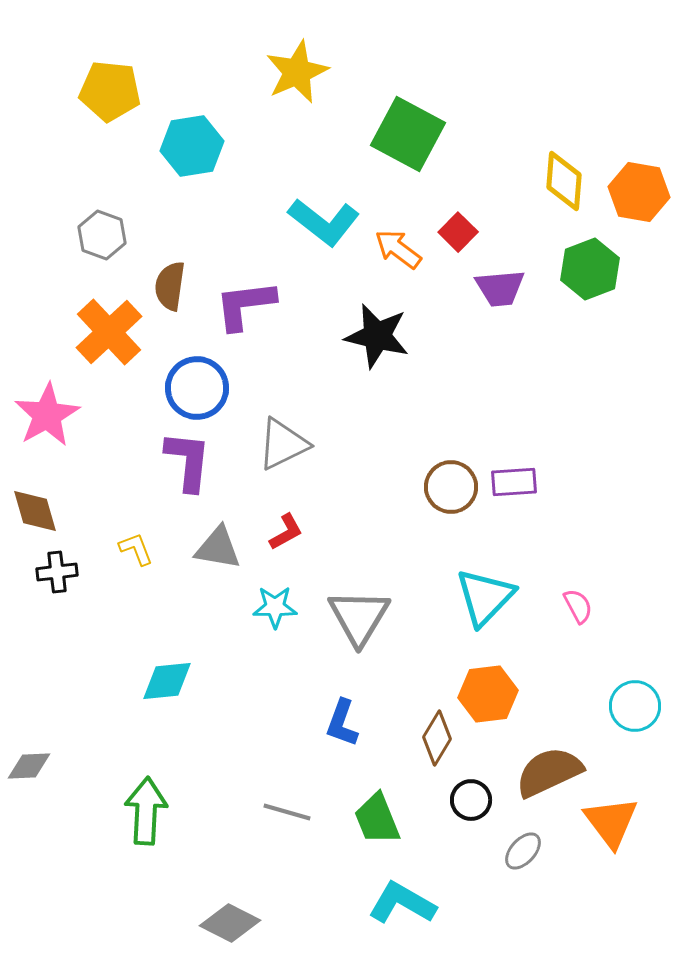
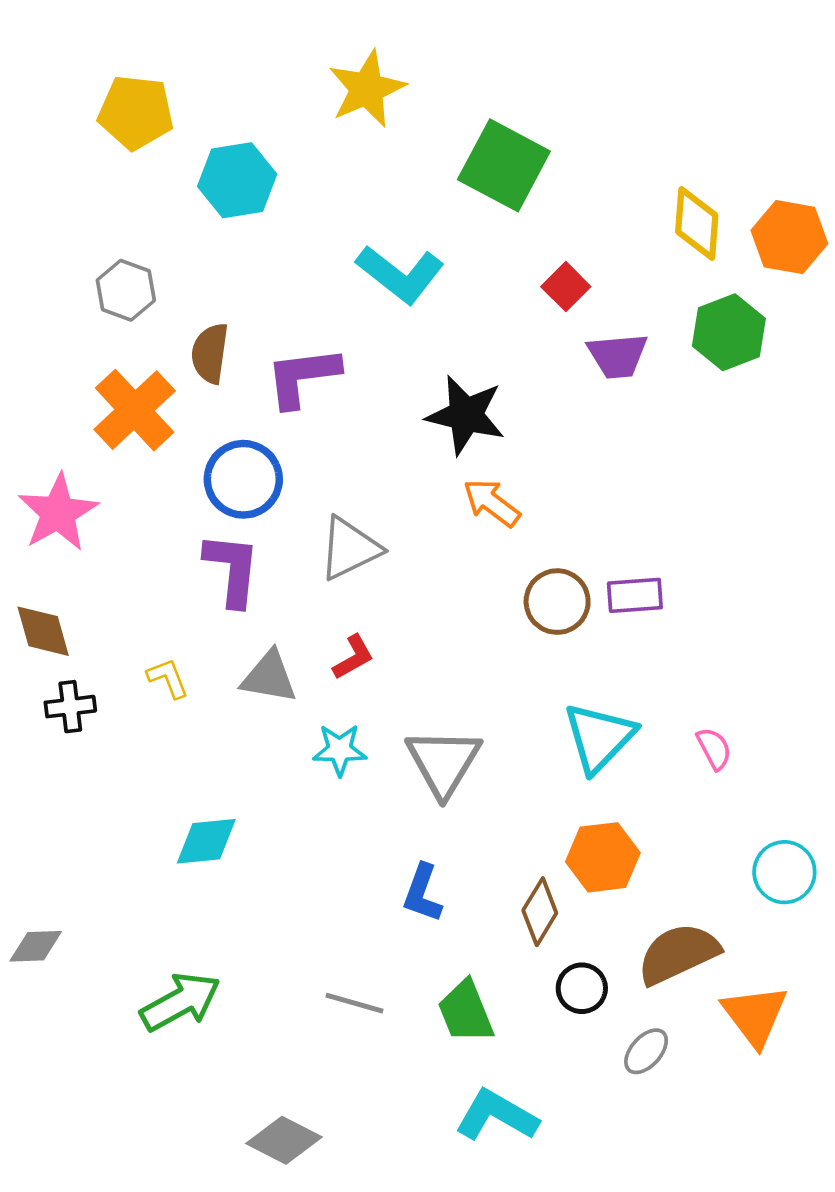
orange arrow: (398, 249) -> (492, 503), moved
green arrow: (146, 811) -> (180, 1002), turned 58

